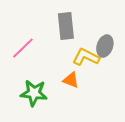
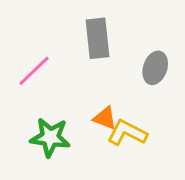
yellow L-shape: (86, 57) -> (127, 133), moved

